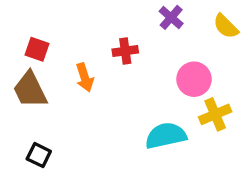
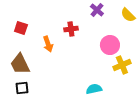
brown trapezoid: (30, 90) -> (20, 64), moved
cyan semicircle: (166, 136) -> (94, 89), moved, size x0.7
black square: (39, 155) -> (22, 88), turned -32

